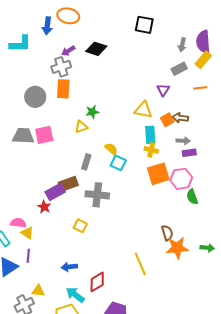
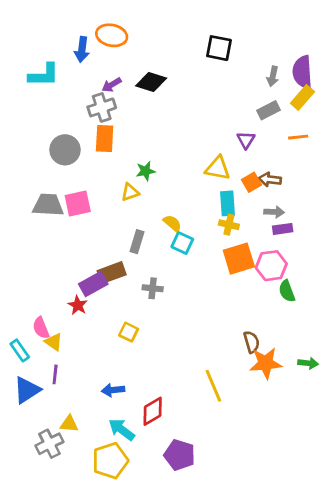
gray cross: (97, 195) -> (153, 288), size x0.6
pink semicircle: (18, 223) -> (41, 328), turned -119

